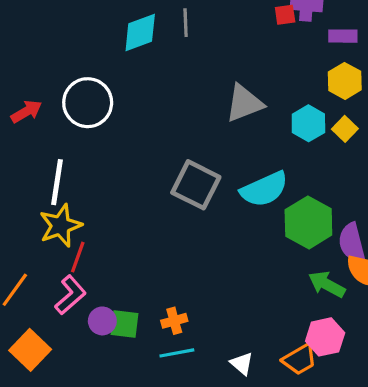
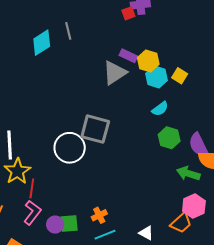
purple rectangle: (343, 36) -> (128, 56), moved, turned 36
yellow hexagon: (345, 81) -> (148, 61), moved
white circle: (88, 103) -> (70, 148), moved
cyan semicircle: (264, 189) -> (160, 109), moved, size x0.6
green hexagon: (308, 222) -> (169, 138), size x0.7

